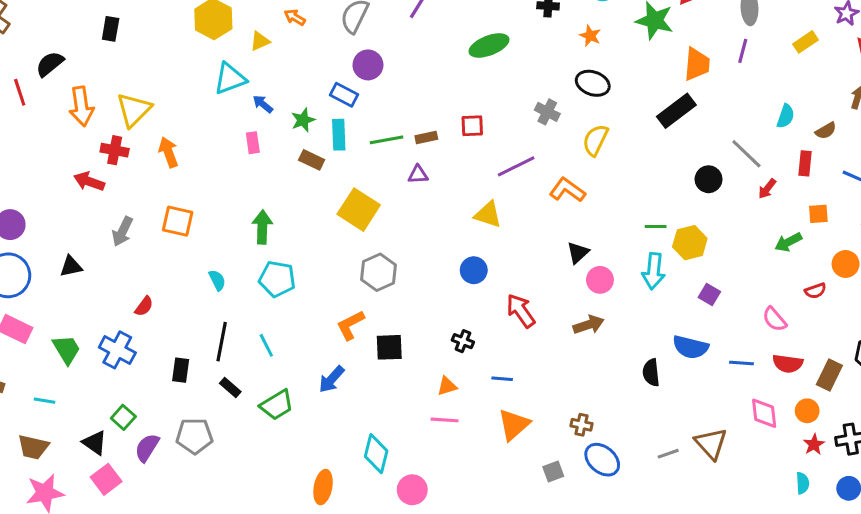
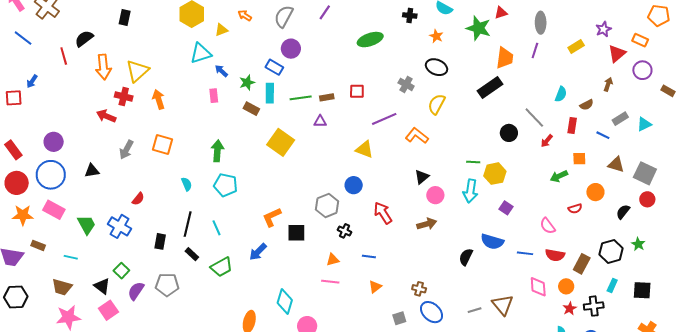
gray hexagon: (378, 272) -> (327, 206), moved
black semicircle: (651, 373) -> (466, 257), turned 30
orange triangle: (514, 425) -> (375, 287), size x0.6

